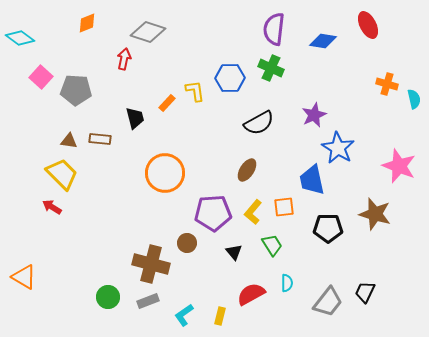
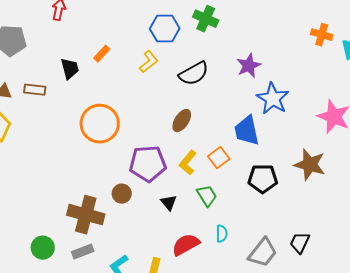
yellow L-shape: (195, 91) -> (149, 62), moved, turned 60
orange square: (284, 207) -> (219, 158), turned -30

